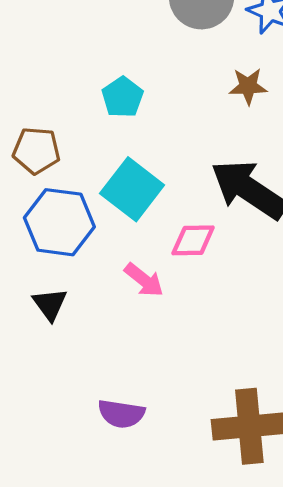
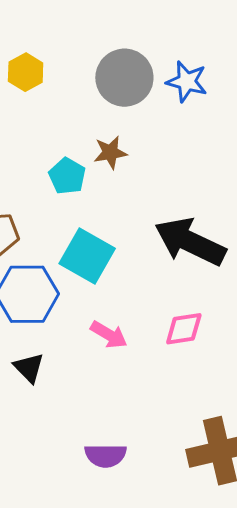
brown star: (248, 86) -> (110, 153), moved
pink diamond: (193, 240) -> (184, 329), moved

